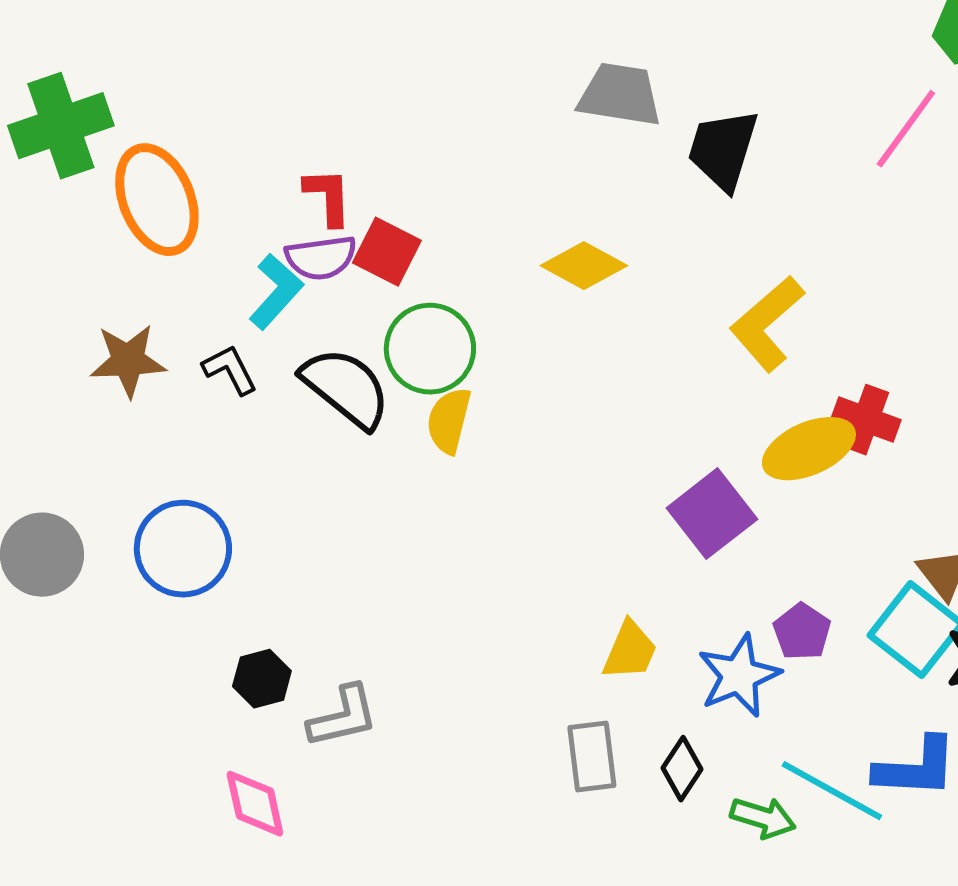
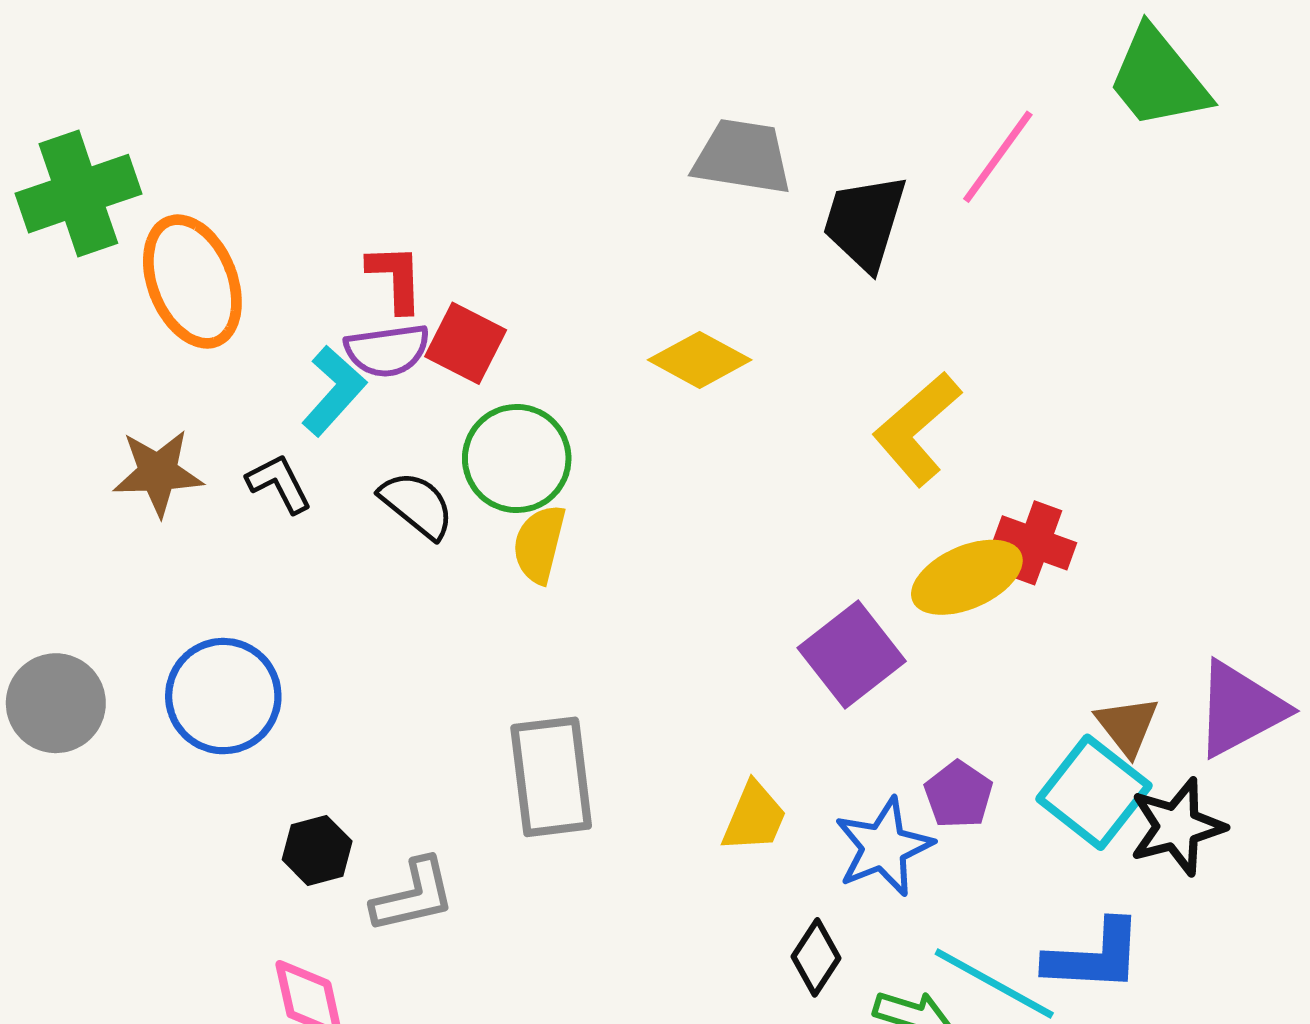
pink line: (906, 129) -> (998, 157), moved
black semicircle: (346, 388) -> (417, 505), size x0.7
gray rectangle: (592, 757) -> (551, 777), moved, size x1.4

